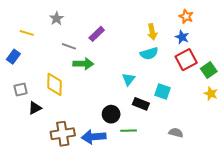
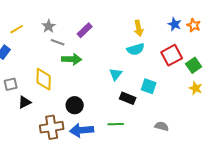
orange star: (186, 16) -> (194, 25), moved
gray star: (57, 19) -> (49, 26), moved
yellow line: (27, 33) -> (17, 29), turned -48
blue star: (182, 37) -> (175, 24), moved
black circle: (111, 114) -> (75, 105), moved

